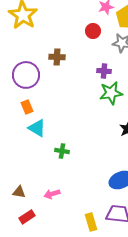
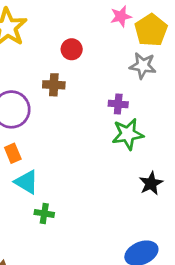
red circle: (93, 31) -> (72, 49), moved
green cross: (62, 151) -> (44, 213), moved

